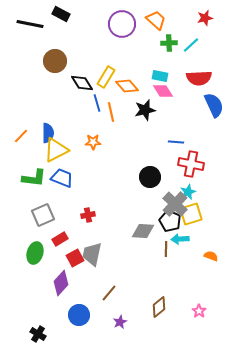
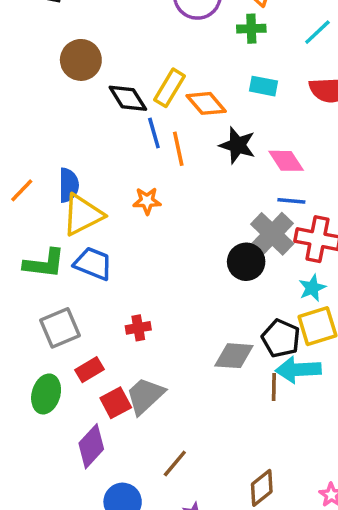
green cross: (169, 43) -> (251, 29), moved
pink diamond: (163, 91) -> (286, 161), moved
black star: (145, 110) -> (237, 145), turned 30
gray cross: (175, 204) -> (272, 234), moved
cyan arrow: (180, 239) -> (298, 370), size x1.4
gray trapezoid: (92, 254) -> (145, 396), turned 35

